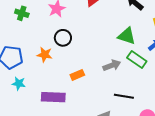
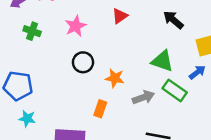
orange star: (45, 55) -> (115, 78), moved
orange rectangle: (77, 75) -> (100, 109), turned -48

